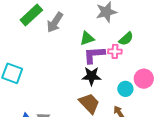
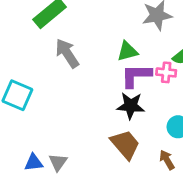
gray arrow: (55, 22) -> (67, 53), moved, turned 110

